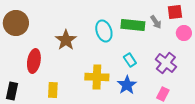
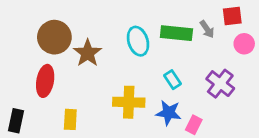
brown circle: (16, 23) -> (54, 37), moved
blue star: (127, 85) -> (169, 113), turned -30
pink rectangle: (163, 94) -> (194, 125), moved

